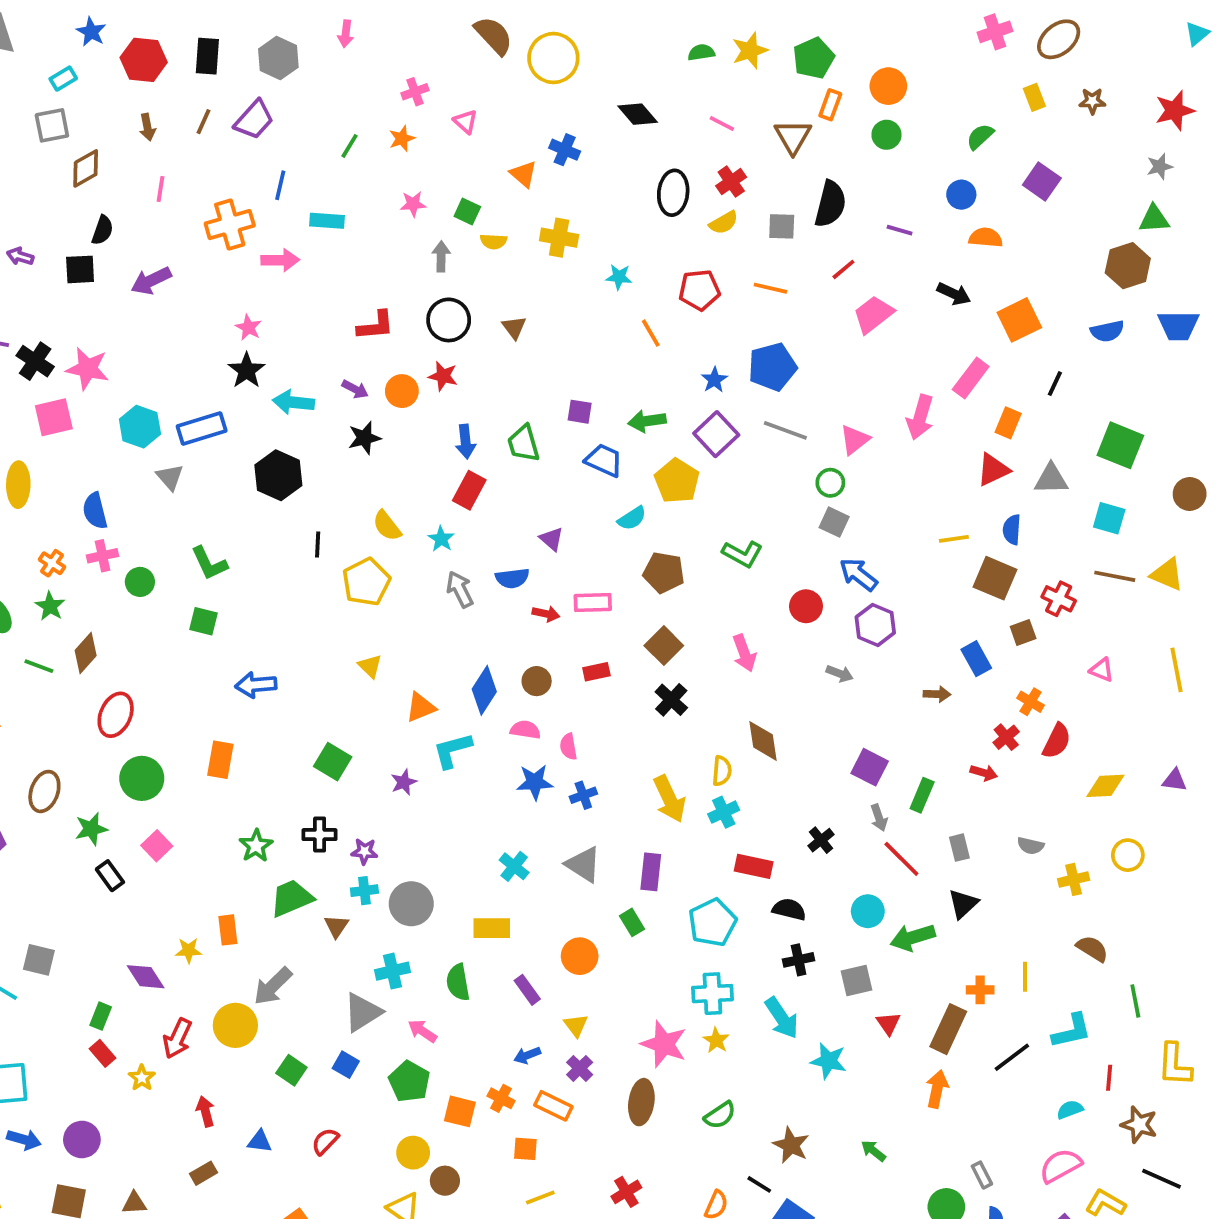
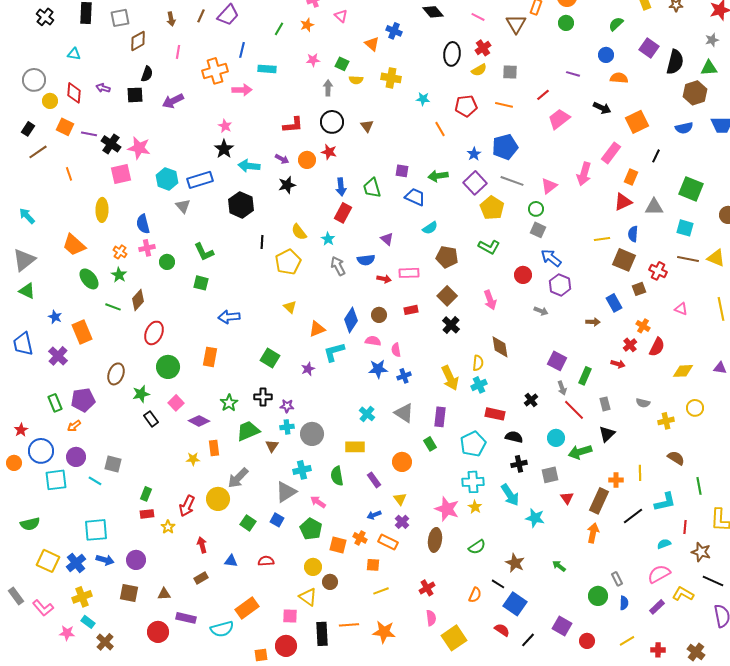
black semicircle: (830, 204) -> (675, 62), moved
yellow pentagon: (677, 481) -> (492, 208), moved
purple diamond: (146, 977) -> (199, 421), moved, turned -30
red rectangle: (102, 1053) -> (147, 514), turned -56
red semicircle: (325, 1141) -> (266, 561), turned 42

